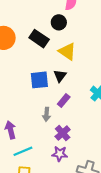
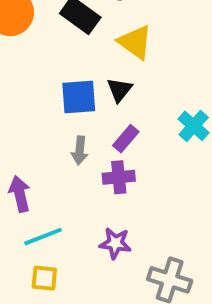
gray arrow: (47, 114) -> (80, 150), moved
purple cross: (63, 133) -> (119, 177), moved, turned 35

